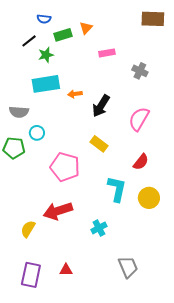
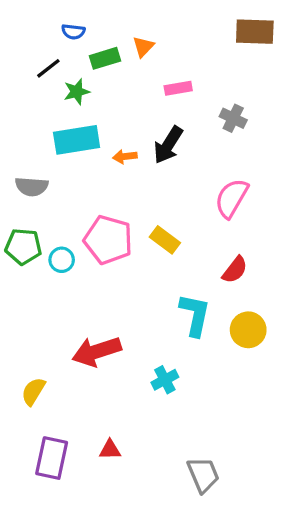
black arrow: (101, 106) -> (168, 145), moved
cyan circle: (37, 133) -> (62, 260), moved
pink pentagon: (65, 167) -> (108, 240), moved
yellow semicircle: (28, 229) -> (33, 391), moved
gray trapezoid: (128, 267) -> (203, 475), moved

